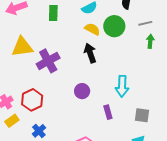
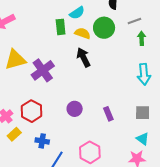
green rectangle: (53, 13) -> (61, 27), moved
cyan arrow: (122, 86) -> (144, 74), moved
purple circle: (82, 91) -> (75, 109), moved
blue cross: (39, 131) -> (42, 141), turned -32

